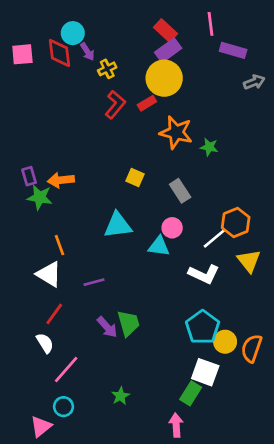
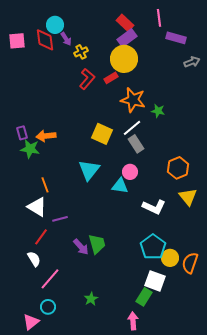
yellow square: (135, 177) -> (102, 134), size x1.5
cyan triangle: (118, 225) -> (89, 170), turned -45
white line: (214, 238) -> (132, 128), moved
purple line: (94, 282) -> (60, 219), moved

